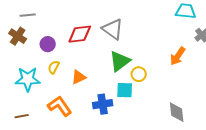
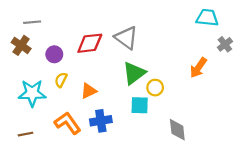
blue cross: (103, 104) -> (101, 121), moved
gray diamond: (177, 112) -> (177, 130), moved

